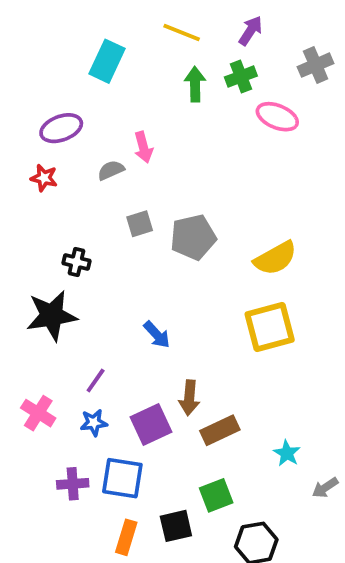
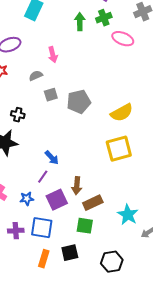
gray semicircle: (111, 170) -> (36, 76), moved
blue arrow: (157, 335) -> (52, 158), moved
purple line: (96, 381) -> (43, 177), moved
cyan star: (287, 453) -> (128, 215), size x1.5
green square: (216, 495) -> (85, 226), moved, turned 30

